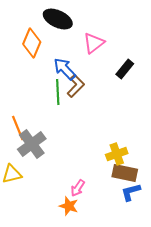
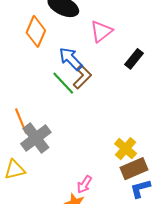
green line: (58, 92) -> (63, 83), turned -40
yellow cross: (117, 154) -> (126, 149), turned -30
brown rectangle: (125, 173) -> (134, 169), turned -35

